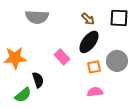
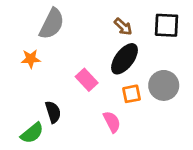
gray semicircle: (37, 17) -> (52, 24), turned -65
orange star: (15, 58) -> (31, 59), moved, size x0.6
pink semicircle: (95, 92) -> (112, 122), moved, turned 70

